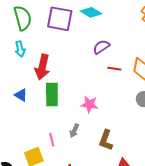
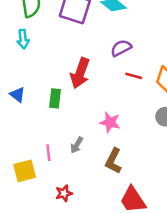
red arrow: (42, 67) -> (80, 73), moved
green rectangle: (52, 95) -> (55, 98), size x0.7
pink star: (90, 104) -> (110, 122), moved

